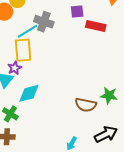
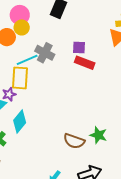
red rectangle: (96, 26) -> (85, 63), moved
cyan diamond: (29, 93) -> (20, 122), turned -45

